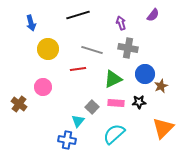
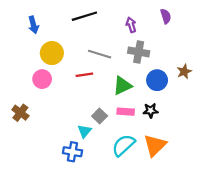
purple semicircle: (153, 15) -> (166, 16), turned -56
brown star: (161, 86) -> (184, 71), moved
pink circle: (43, 87) -> (42, 79), moved
orange triangle: (163, 128) -> (155, 145), moved

